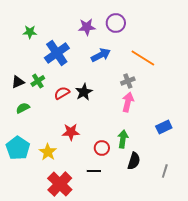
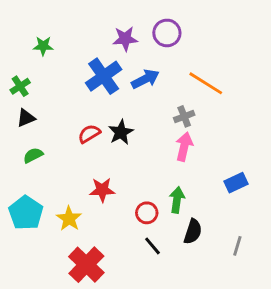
blue cross: (57, 53) -> (104, 76), moved
green cross: (38, 81) -> (20, 86), moved
black line: (94, 171) -> (153, 246), moved, turned 48

